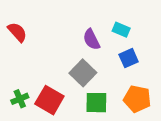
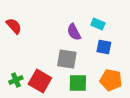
blue square: (129, 58) -> (104, 47), turned 35
gray square: (83, 73) -> (67, 59), turned -35

